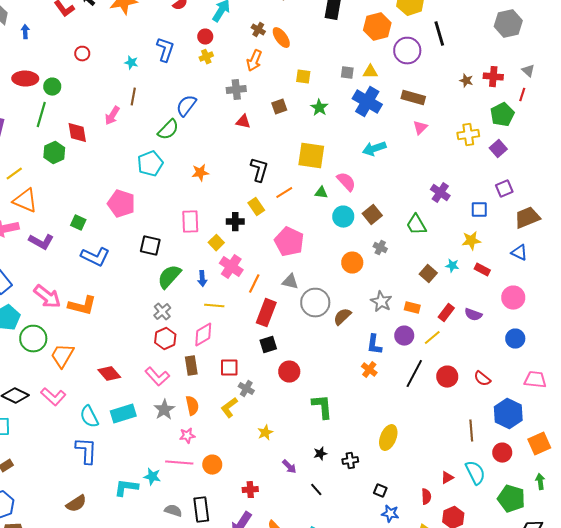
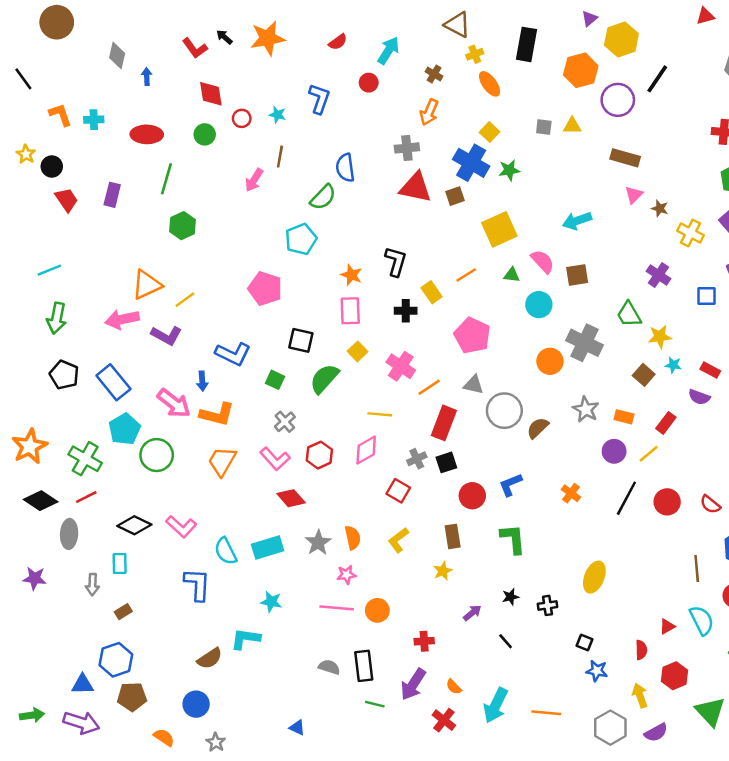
black line: (439, 34) -> (657, 79), turned 50
orange ellipse: (281, 38) -> (490, 84), moved
red circle: (82, 54) -> (242, 118), moved
yellow cross: (206, 57) -> (475, 54), moved
yellow square: (303, 77) -> (490, 132), turned 35
brown star: (466, 81) -> (660, 208), moved
green circle: (52, 87) -> (205, 134), moved
blue cross: (367, 102) -> (471, 163), moved
blue semicircle: (186, 106) -> (345, 168), turned -45
brown square: (279, 107) -> (455, 196), moved
green star: (319, 108) -> (509, 170), turned 30
red triangle: (243, 122) -> (416, 187), size x1.8
red diamond: (77, 133) -> (211, 94), moved
yellow cross: (468, 135) -> (691, 233), moved, turned 35
yellow square: (311, 156) -> (499, 229), turned -32
black L-shape: (259, 170) -> (396, 261), moved
orange star: (200, 173) -> (351, 275), moved, turned 30
yellow line: (14, 174) -> (185, 300), moved
orange triangle: (25, 201) -> (147, 285), turned -48
brown square: (372, 215) -> (577, 275), moved, turned 30
green square: (78, 223) -> (275, 380), moved
yellow star: (471, 241) -> (660, 337), moved
yellow square: (216, 243) -> (358, 351), moved
gray cross: (380, 248) -> (584, 343), size x2.0
blue arrow: (202, 279) -> (202, 381), moved
orange line: (254, 284) -> (429, 387), turned 30
gray cross: (162, 312) -> (285, 422), moved
purple semicircle: (473, 315) -> (699, 397), moved
blue L-shape: (374, 345) -> (510, 485), moved, turned 60
orange trapezoid: (62, 356) -> (222, 461), moved
brown rectangle: (191, 366) -> (453, 536), moved
red square: (229, 368) -> (398, 491), turned 30
red diamond: (109, 374) -> (291, 498), moved
pink L-shape: (157, 377) -> (275, 459), moved
gray cross: (246, 389) -> (417, 459), moved, turned 35
blue L-shape: (86, 451) -> (197, 584), moved
purple arrow: (289, 467) -> (472, 613), turned -84
cyan star: (152, 477) -> (271, 602), moved
cyan L-shape: (126, 488) -> (245, 639), moved

